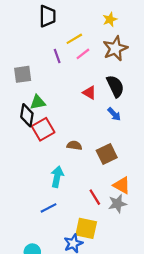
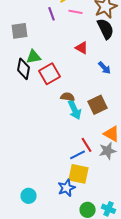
pink line: (83, 54) -> (76, 12), turned 48
black semicircle: (115, 86) -> (106, 29), moved
red square: (43, 129) -> (50, 74), moved
cyan arrow: (57, 177) -> (75, 110), moved, turned 144
blue line: (48, 208) -> (78, 155), moved

